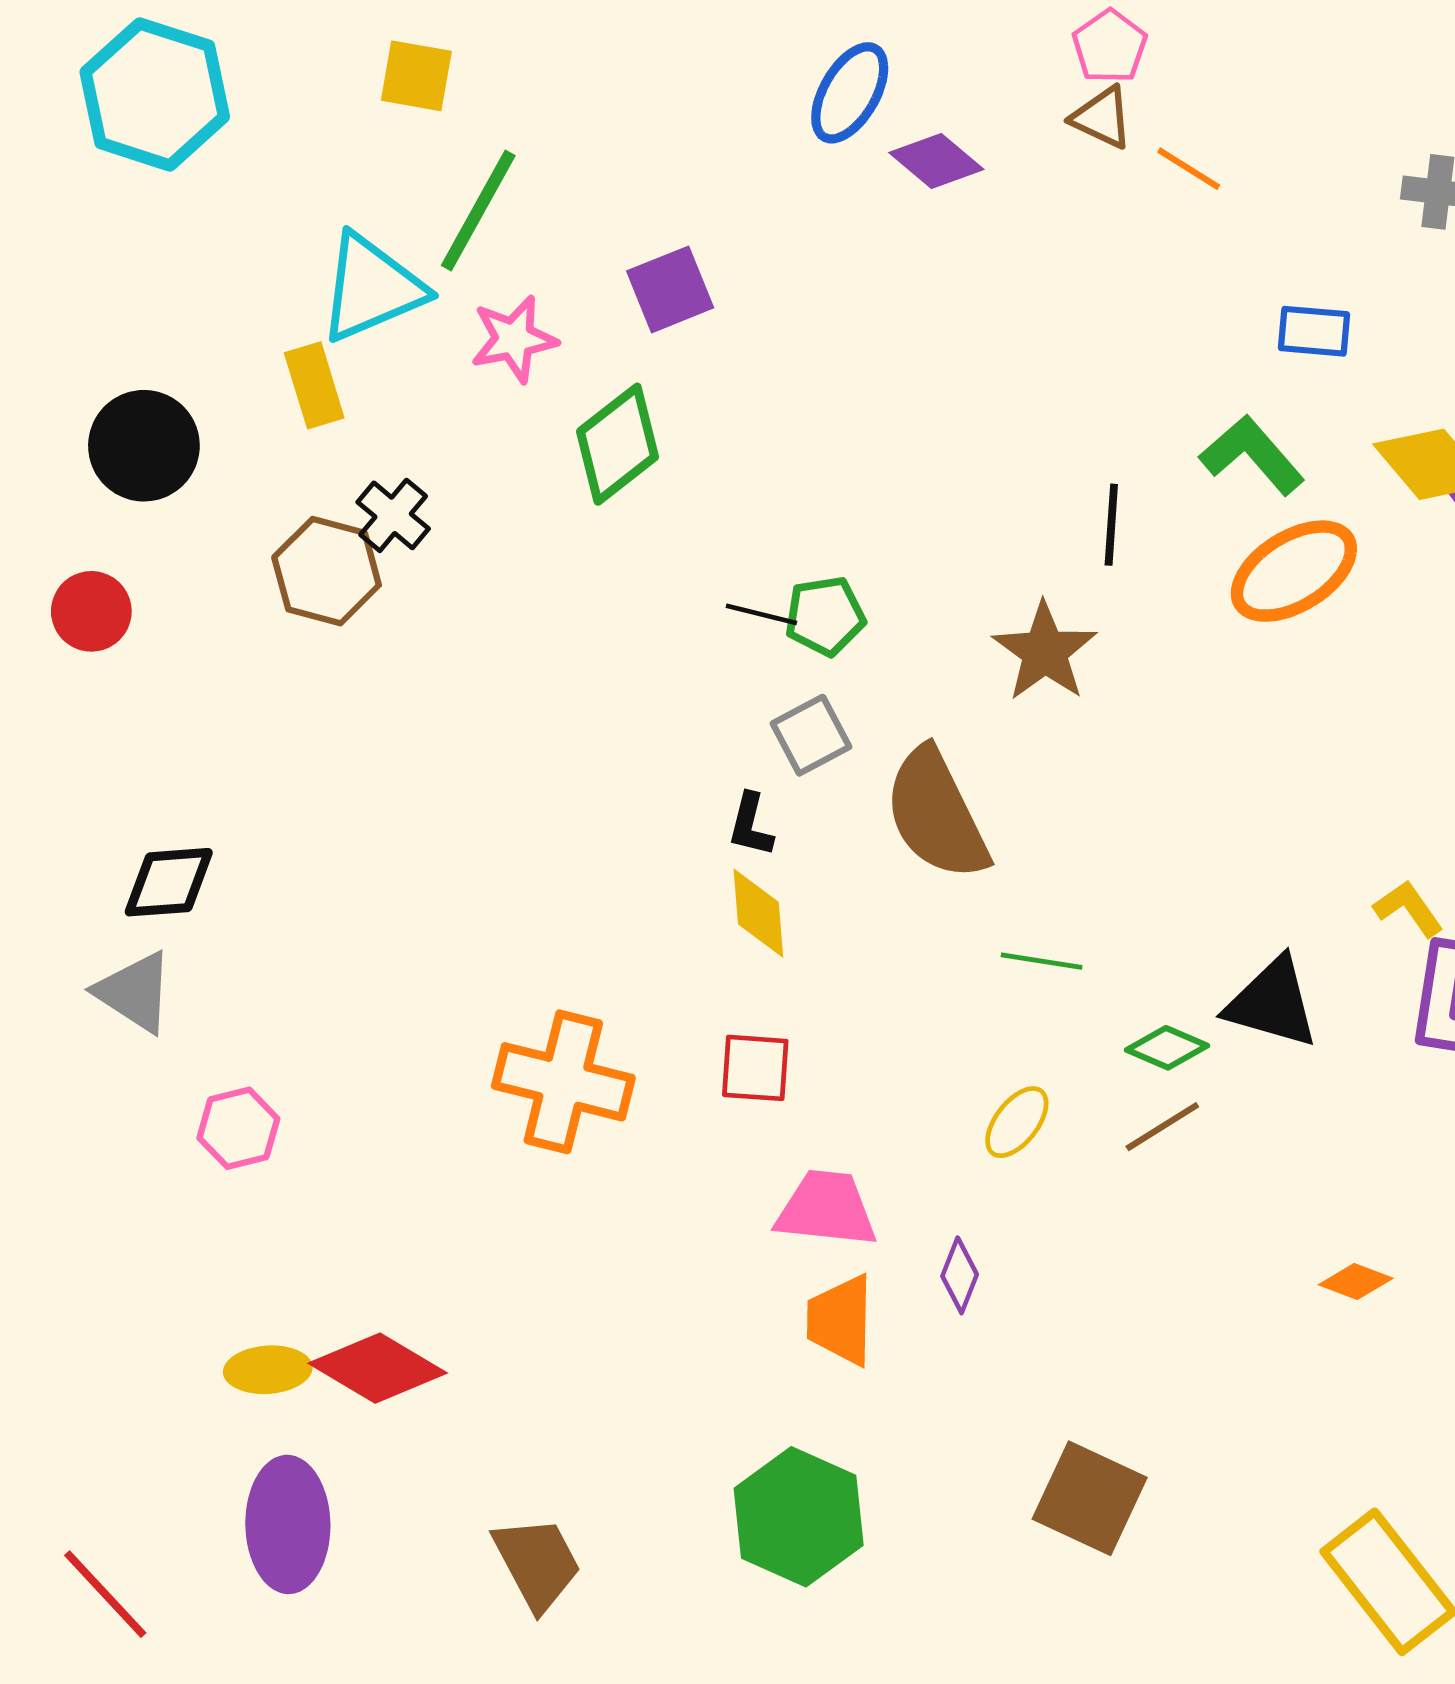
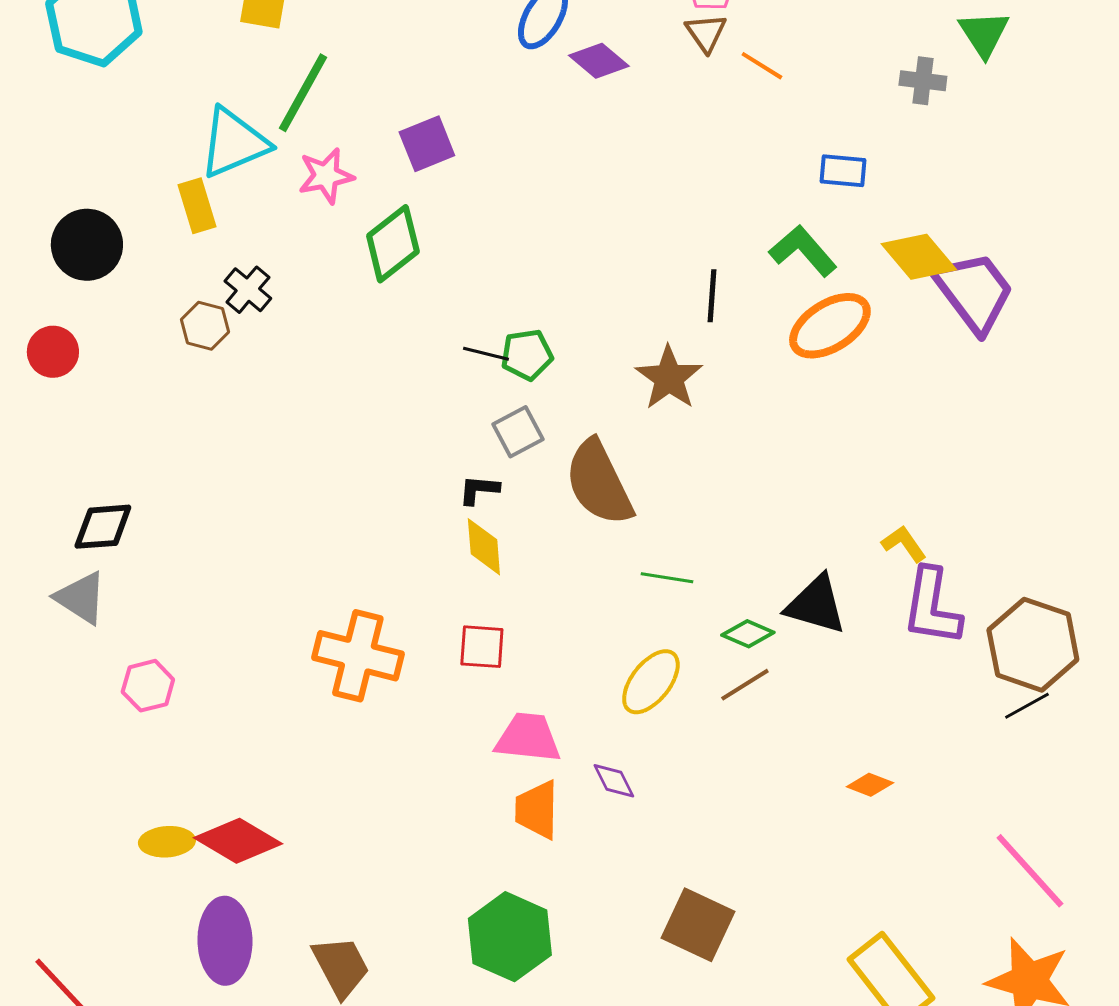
brown triangle: (1102, 118) -> (706, 33), turned 30
brown hexagon: (327, 571) -> (205, 326), size x0.7
black L-shape: (751, 825) -> (479, 490), turned 81
yellow ellipse: (1017, 1122) -> (651, 682), size x1.4
purple diamond: (960, 1275) -> (614, 781), turned -48
purple ellipse: (288, 1524) -> (225, 941), moved

